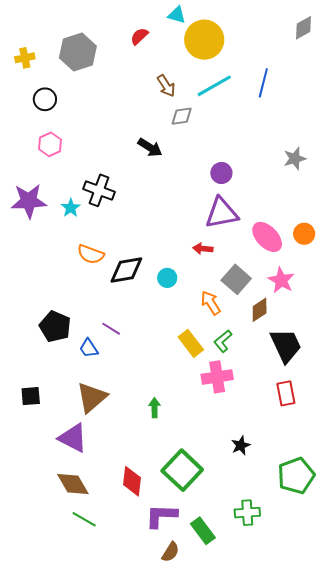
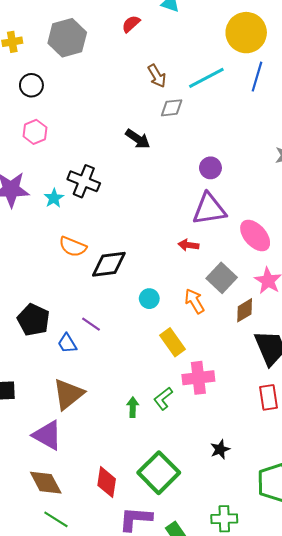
yellow circle: (204, 40) -> (246, 33), moved
cyan circle: (167, 278) -> (149, 299), moved
green L-shape: (223, 341) -> (163, 399), moved

